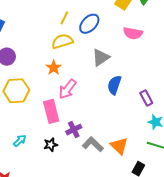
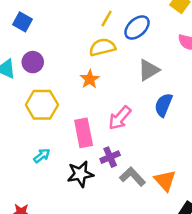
pink arrow: (68, 89) -> (120, 118), moved
cyan arrow: (20, 141) -> (42, 156), moved
black star: (51, 145) -> (80, 174), size x1.5

